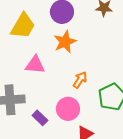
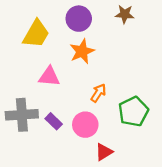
purple rectangle: (40, 118) -> (54, 121), moved

